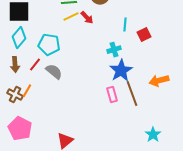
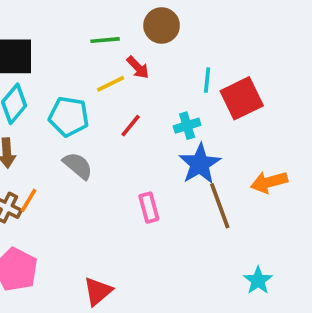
yellow line: (71, 17) -> (111, 84), moved
red square: (144, 35) -> (242, 98), size x1.6
red line: (35, 65) -> (131, 126), moved
pink rectangle: (112, 95) -> (149, 208), moved

